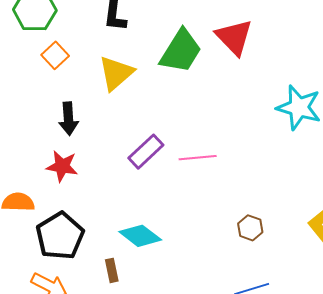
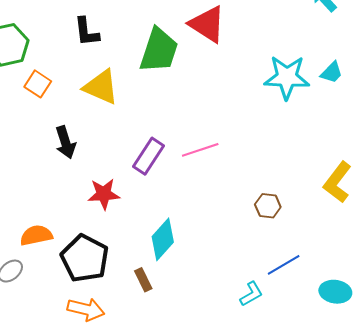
yellow triangle: (116, 73) -> (101, 87), turned -42
red star: (62, 166) -> (104, 194), moved
cyan diamond: (140, 236) -> (163, 239), turned -72

